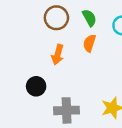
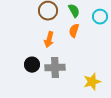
gray cross: (67, 110) -> (55, 68), moved

